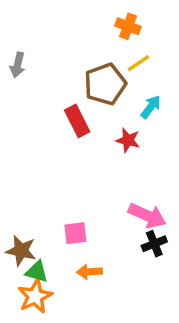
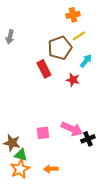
orange cross: (128, 26) -> (73, 15), turned -32
pink arrow: (147, 216) -> (72, 129), moved
orange arrow: (89, 272) -> (51, 169), moved

